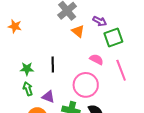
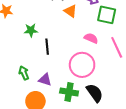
green square: (113, 38) -> (107, 15), turned 36
green star: (27, 69) -> (31, 30), moved

